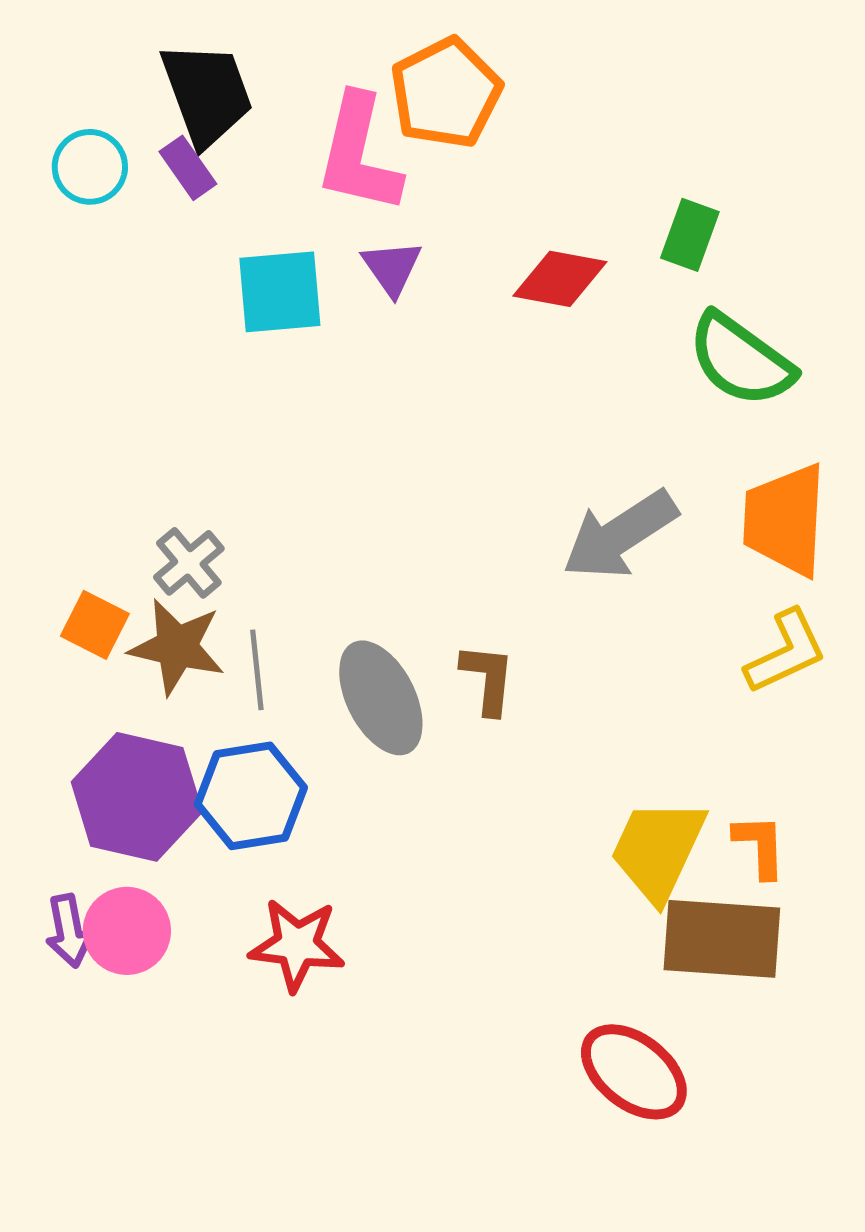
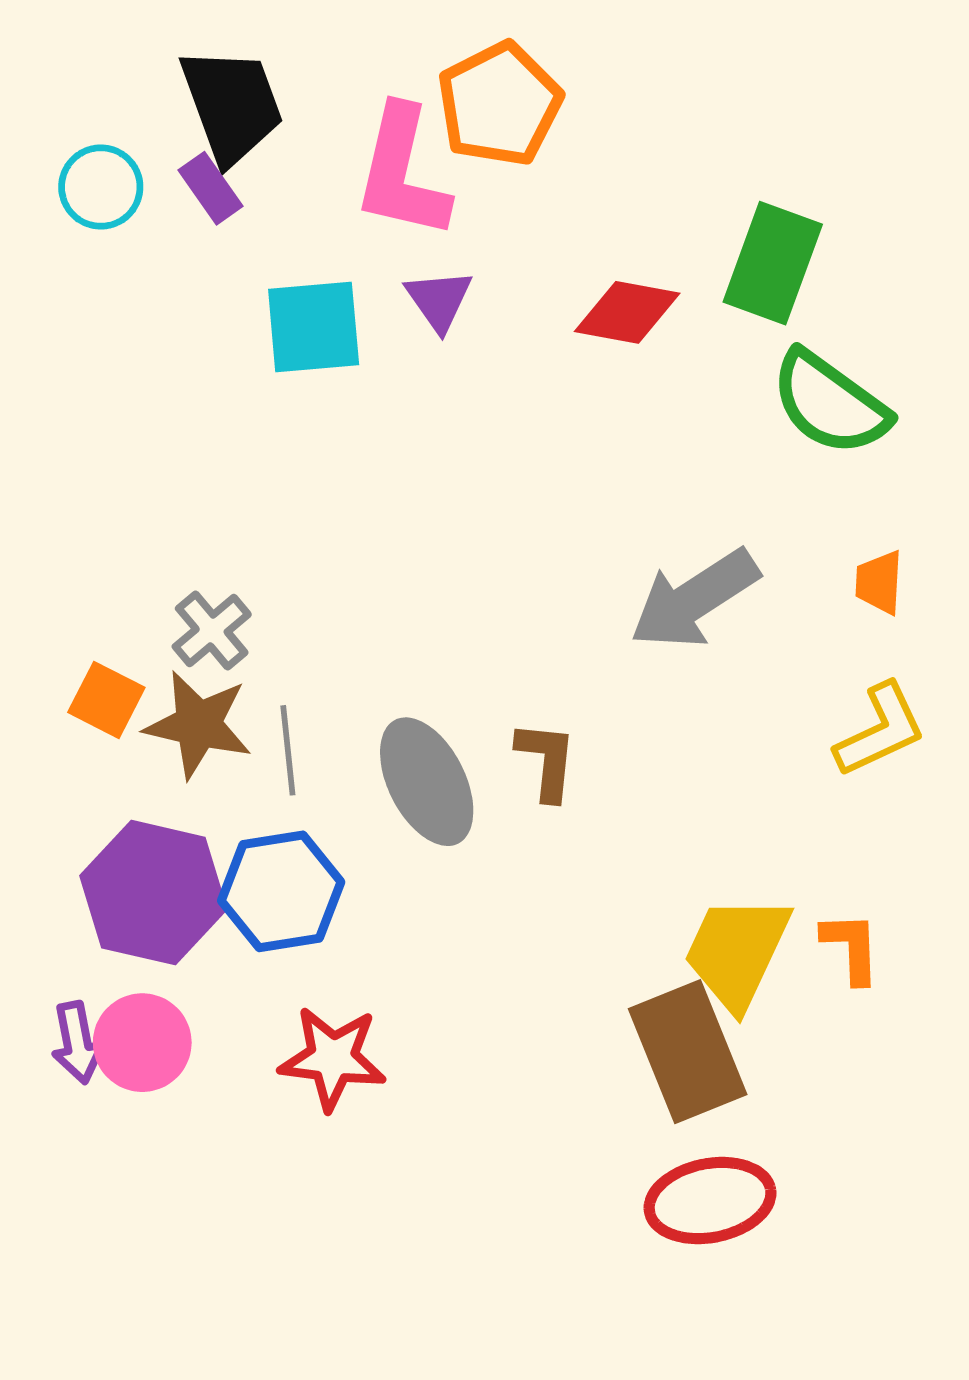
green rectangle: (690, 235) -> (773, 263), size x1.5
orange trapezoid: (785, 520) -> (879, 582), size x0.5
brown rectangle: (722, 939) -> (688, 1052), moved, turned 64
red ellipse: (634, 1072) -> (710, 1201), turned -49

